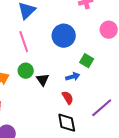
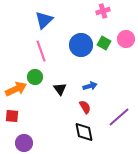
green square: (87, 61) -> (104, 43), moved
green circle: (26, 71) -> (35, 77), moved

